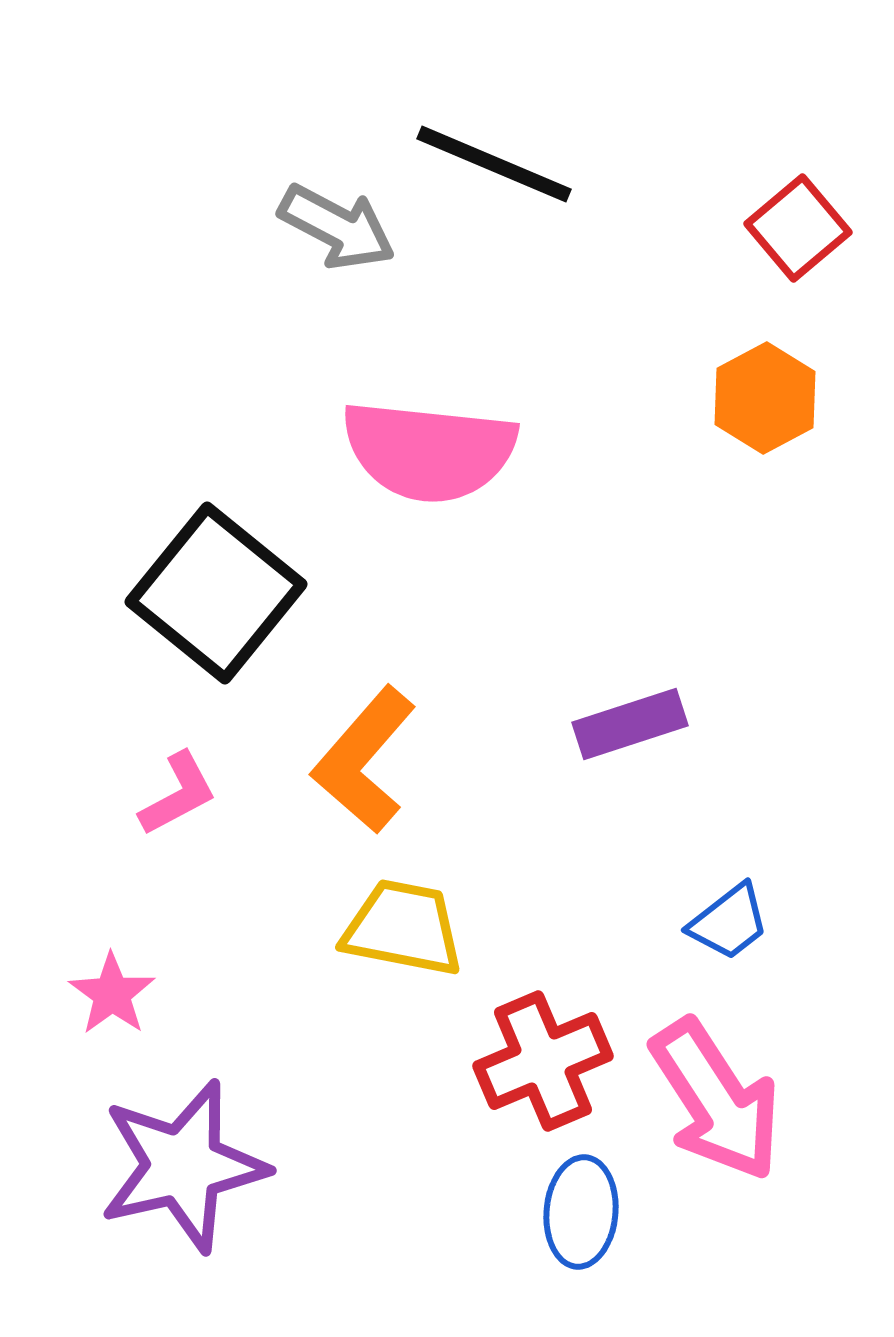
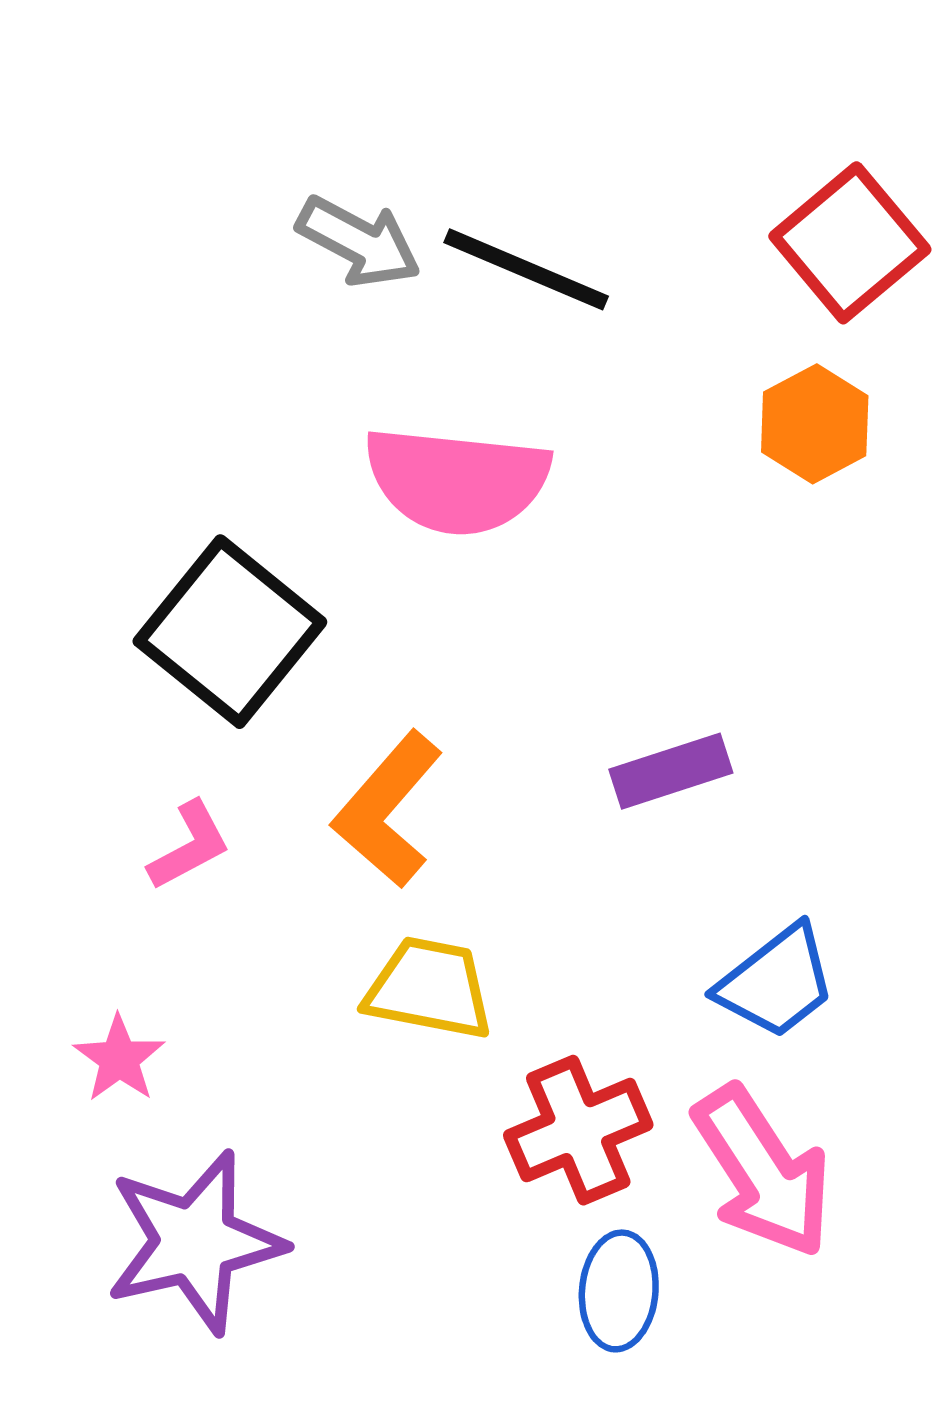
black line: (494, 164) -> (526, 269), moved
red square: (798, 228) -> (850, 243), size x1.4
blue trapezoid: (729, 922) -> (776, 982), size x1.4

